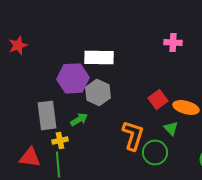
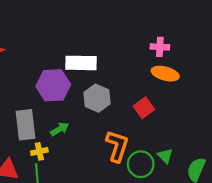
gray hexagon: (98, 92) -> (97, 98), moved
orange ellipse: (186, 107) -> (165, 74), moved
green triangle: (171, 128) -> (165, 156), moved

